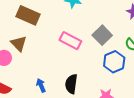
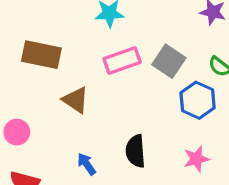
pink rectangle: (70, 41) -> (122, 60), moved, turned -35
brown triangle: (19, 44) -> (76, 100), moved

